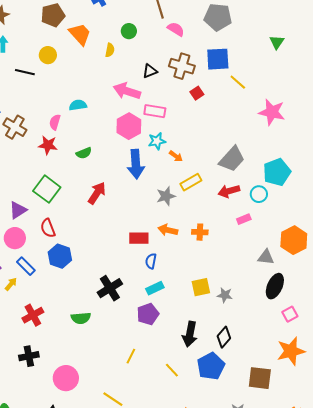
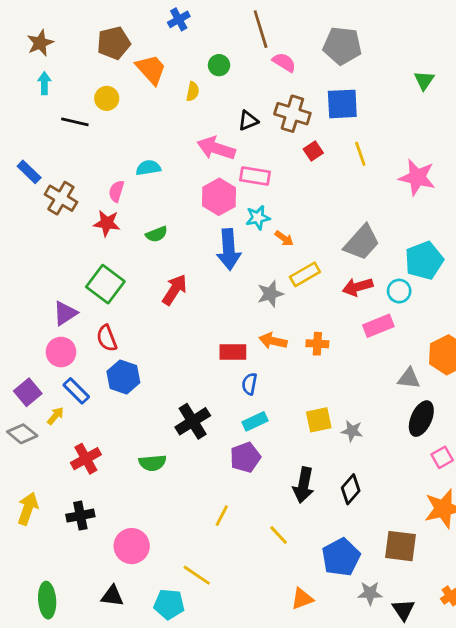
yellow line: (238, 82) -> (360, 154), moved, turned 30
pink rectangle: (244, 219) -> (378, 326), size x1.5
blue pentagon: (211, 366) -> (341, 557), moved

